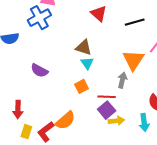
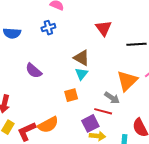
blue cross: (39, 18) -> (48, 28), moved, size x0.6
gray arrow: (122, 80) -> (112, 98), turned 98
red line: (107, 97) -> (103, 111), moved

